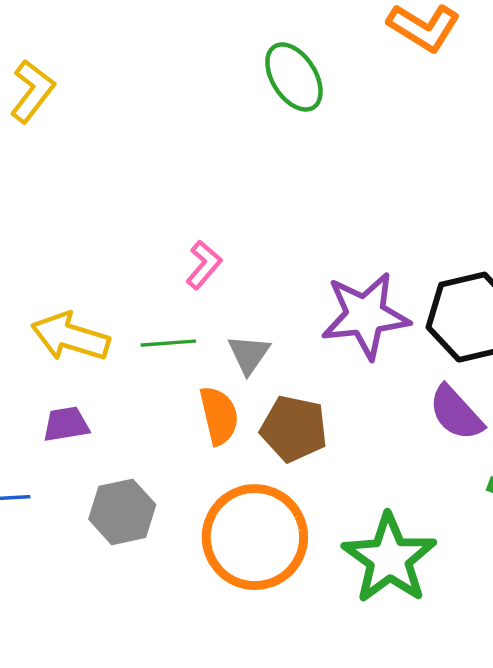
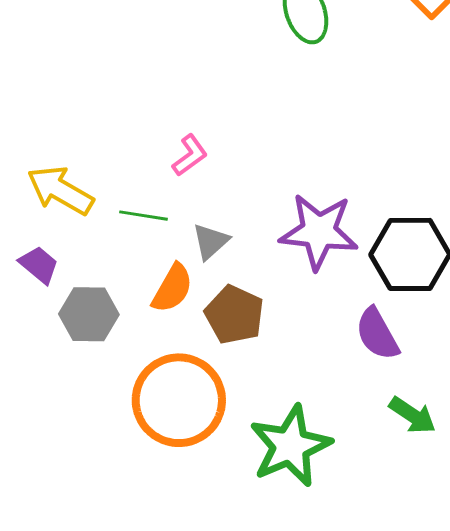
orange semicircle: (219, 416) -> (172, 288), turned 30
purple trapezoid: (66, 424) -> (39, 265), turned 36
gray hexagon: (122, 512) -> (89, 314), moved

